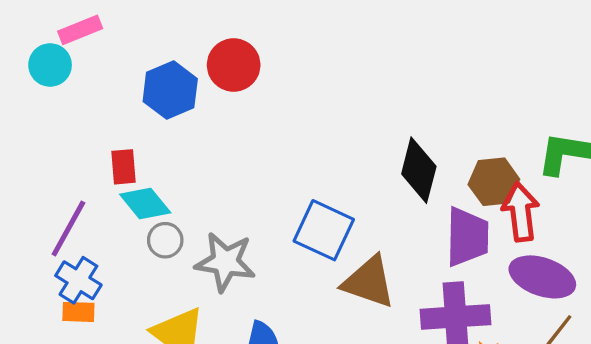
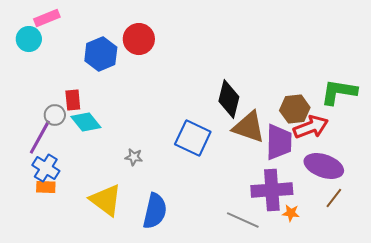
black diamond: (419, 170) -> (229, 99), moved
red arrow: (521, 212) -> (311, 127), turned 76
gray circle: (165, 240) -> (55, 115), moved
gray star: (225, 262) -> (134, 157), size x0.5
brown triangle: (369, 282) -> (249, 127), moved

